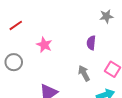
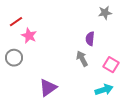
pink star: (44, 45) -> (29, 36), moved
gray arrow: (84, 73) -> (82, 59), moved

